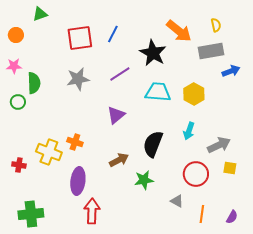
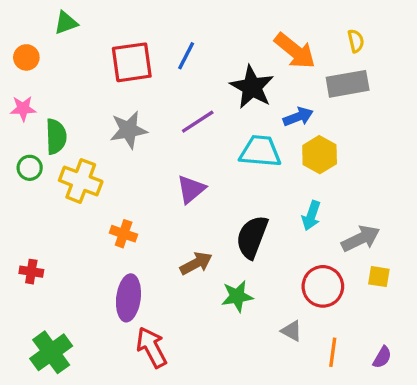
blue arrow: (231, 71) -> (298, 117), moved
yellow cross: (49, 152) -> (81, 181), moved
red arrow: (92, 211) -> (152, 347), turned -30
green cross: (31, 214) -> (51, 352), turned -30

